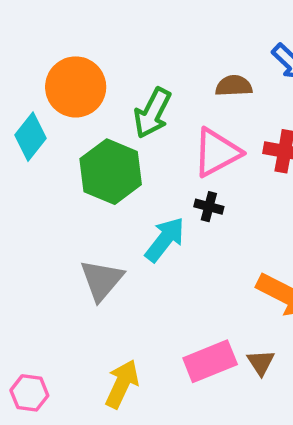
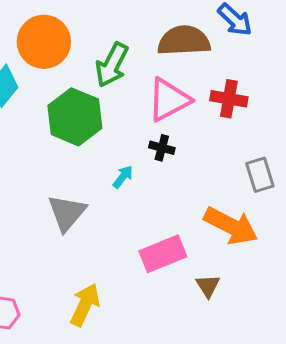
brown semicircle: (234, 86) -> (184, 41), size x1.6
cyan arrow: (165, 239) -> (123, 177), size x0.6
pink rectangle: (210, 361) -> (163, 254), moved

